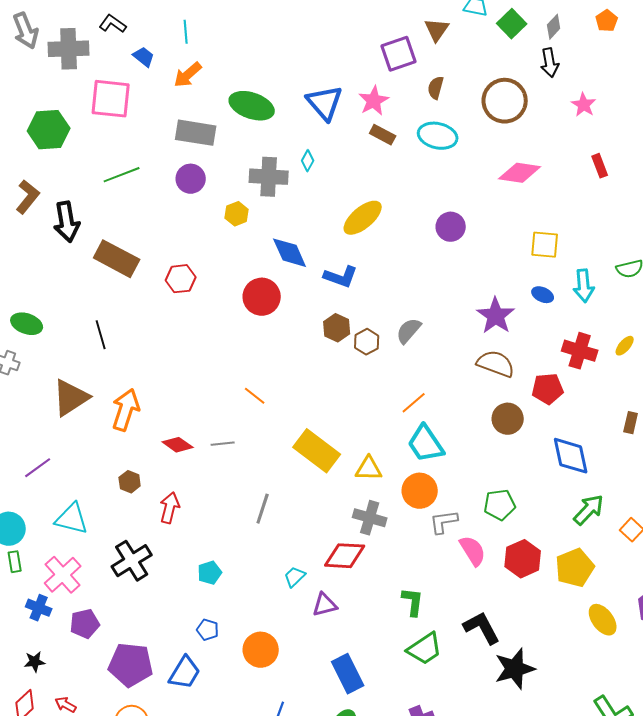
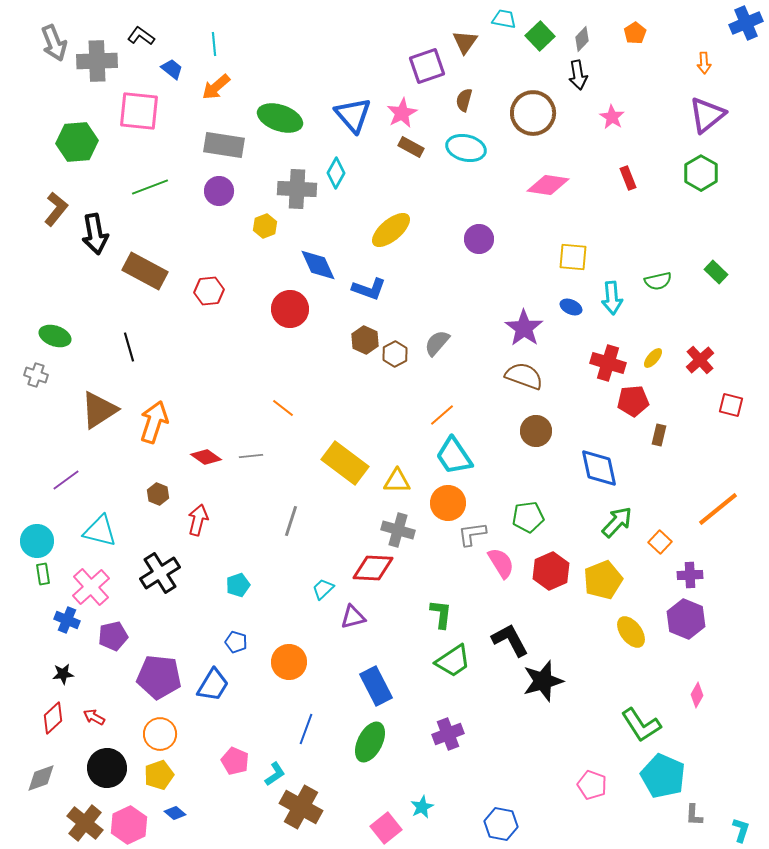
cyan diamond: (308, 161) -> (336, 173), size x1.4
red pentagon: (548, 389) -> (633, 401), moved

